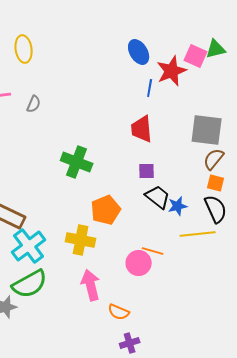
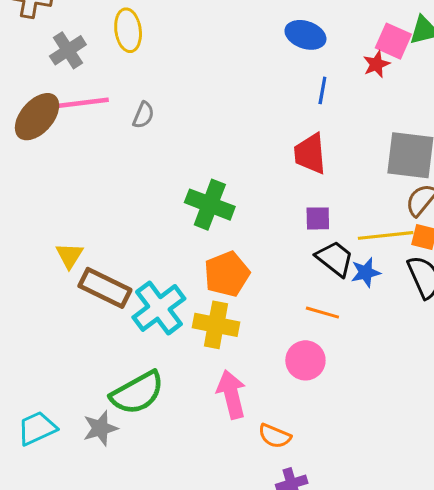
blue ellipse: (139, 52) -> (305, 35), turned -40
red star: (172, 71) -> (376, 64), moved, size x0.6
orange pentagon: (106, 210) -> (227, 274), moved
yellow line: (198, 234) -> (386, 235), moved
cyan cross: (29, 246) -> (159, 308), moved
orange line: (153, 251) -> (322, 313), moved

